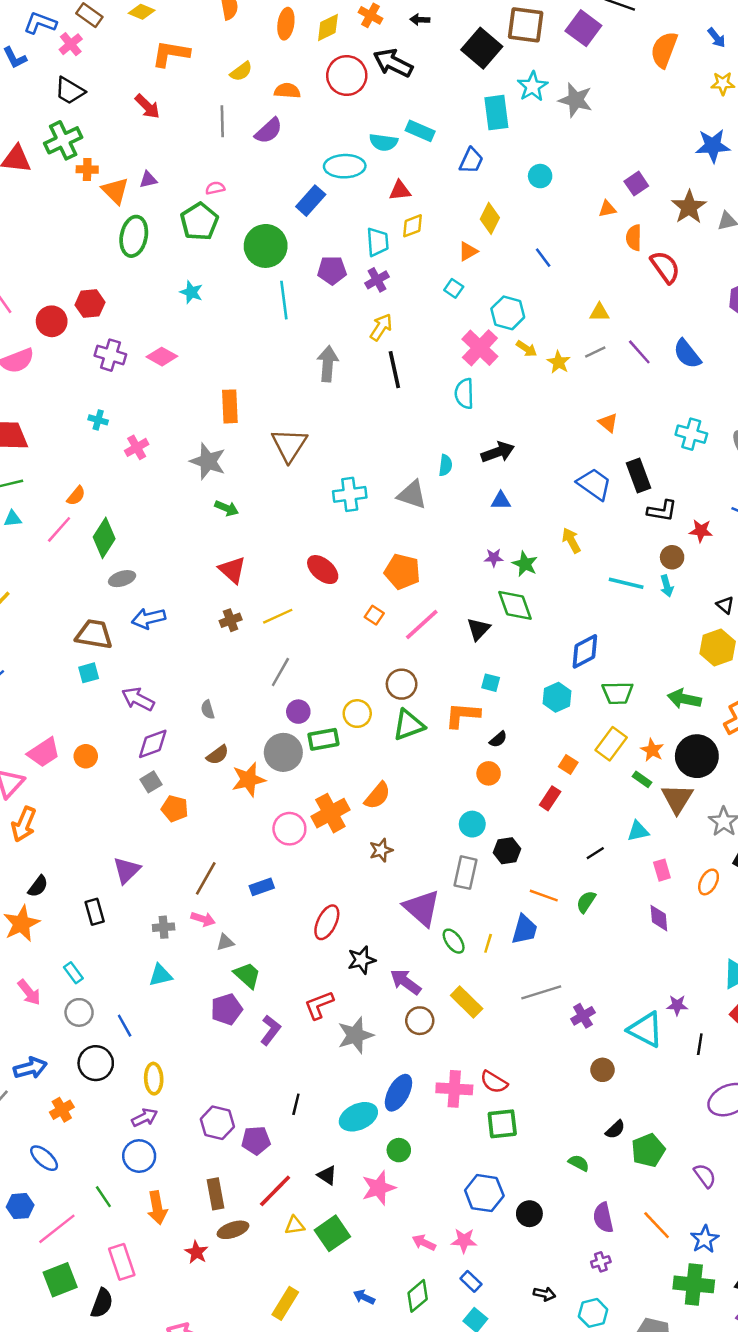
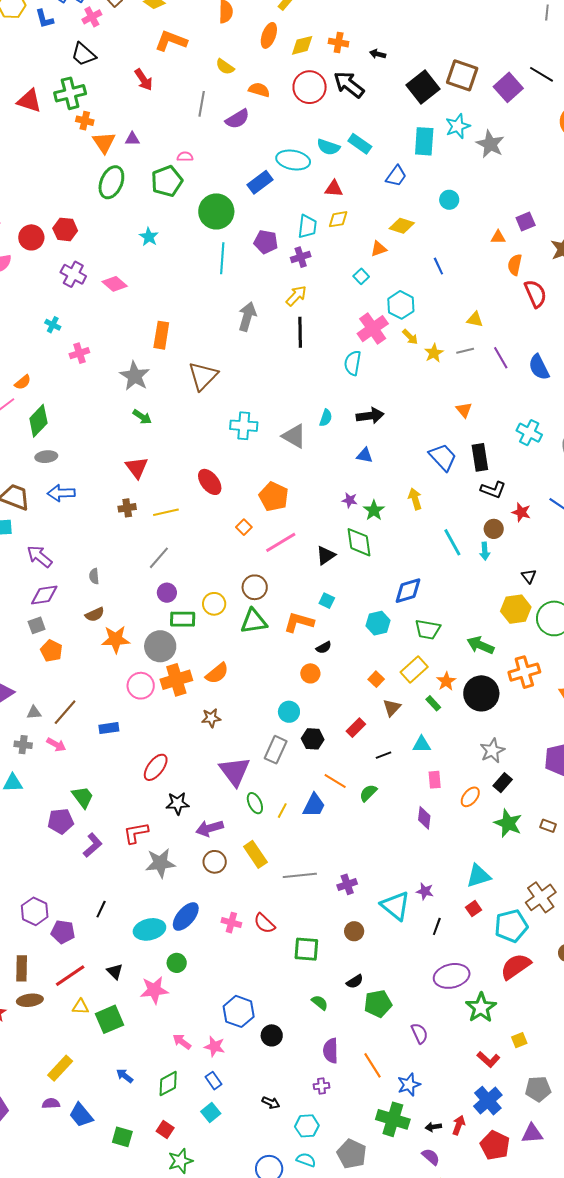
orange cross: (371, 15) -> (339, 43), turned -30
yellow semicircle: (241, 71) -> (225, 67), turned 60
yellow diamond: (490, 218) -> (402, 226), turned 70
cyan line: (626, 583) -> (452, 542), turned 36
gray circle: (283, 752) -> (160, 646), moved
red rectangle: (550, 798) -> (356, 728), moved
brown triangle: (677, 799) -> (392, 708), moved, size x0.7
gray triangle: (225, 942) -> (34, 713), moved
purple arrow: (406, 982) -> (210, 828), turned -64
gray line: (541, 992) -> (300, 875), moved
pink cross: (454, 1089) -> (231, 923), size x0.7
green square: (502, 1124) -> (306, 949), moved

